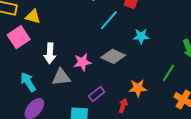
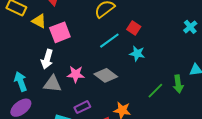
cyan star: (141, 36) -> (137, 54), moved
pink square: (19, 37) -> (60, 32), moved
green line: (169, 73) -> (155, 91), moved

